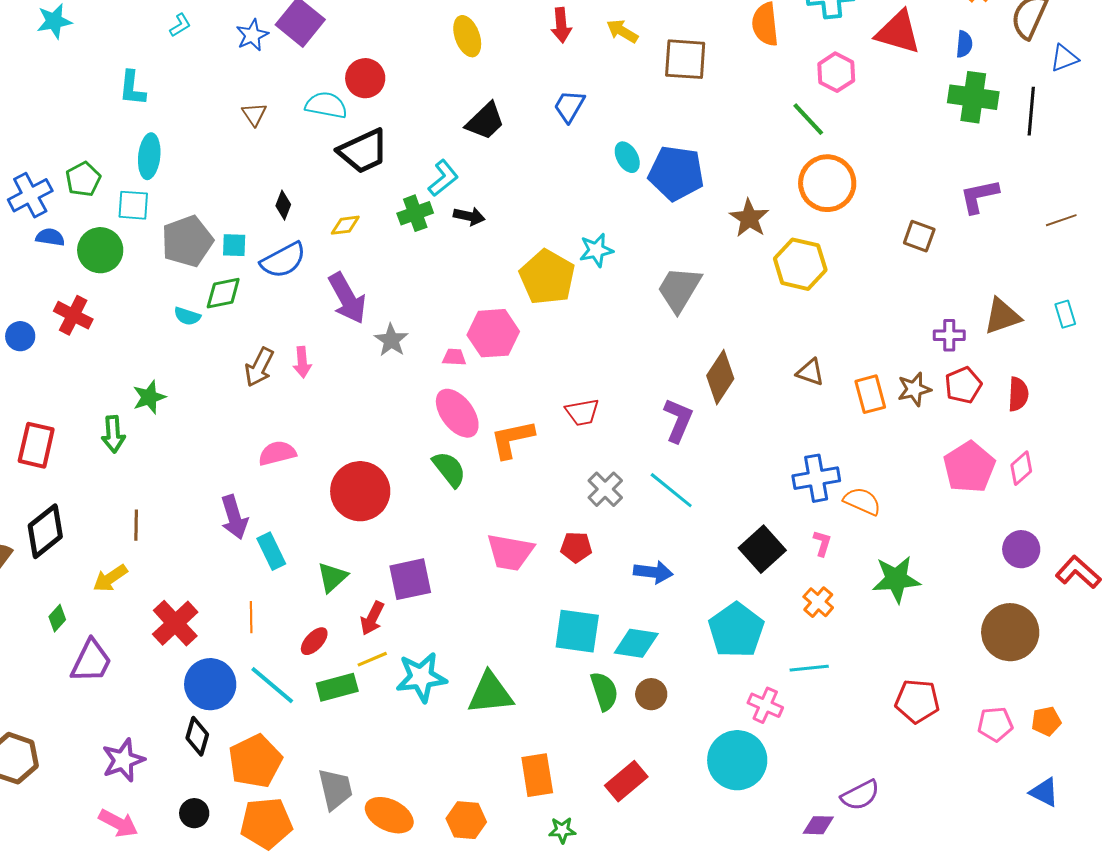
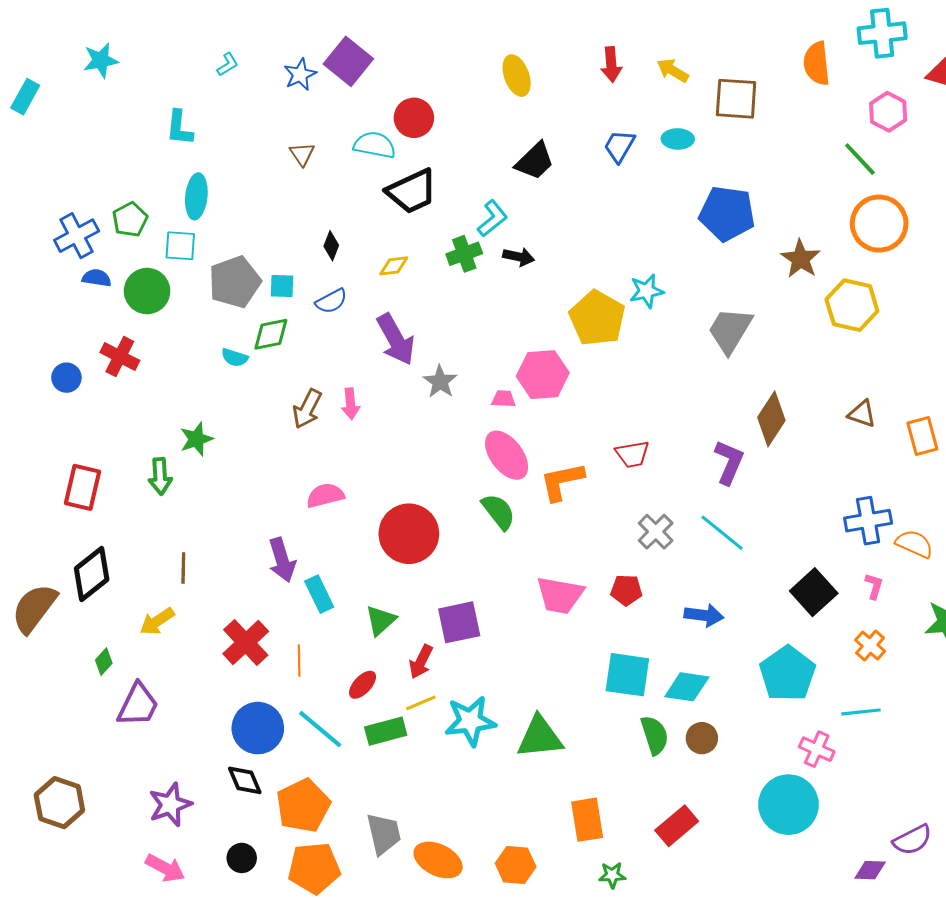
cyan ellipse: (627, 157) -> (678, 139), moved, turned -60
blue semicircle: (283, 260) -> (331, 301), size x0.7
red cross: (175, 623) -> (246, 642), moved
black diamond: (197, 736) -> (245, 780), turned -39

